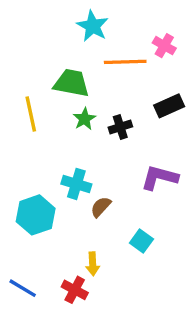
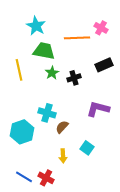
cyan star: (93, 26) -> (36, 26), moved
yellow arrow: (93, 264) -> (63, 156), moved
blue line: (23, 288) -> (24, 177), moved

